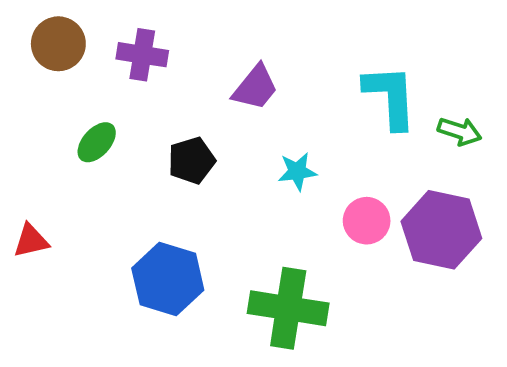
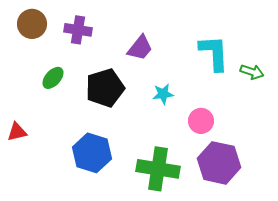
black pentagon: (191, 161) -> (105, 88), size x1.5
purple hexagon: (441, 230) -> (219, 163), moved

